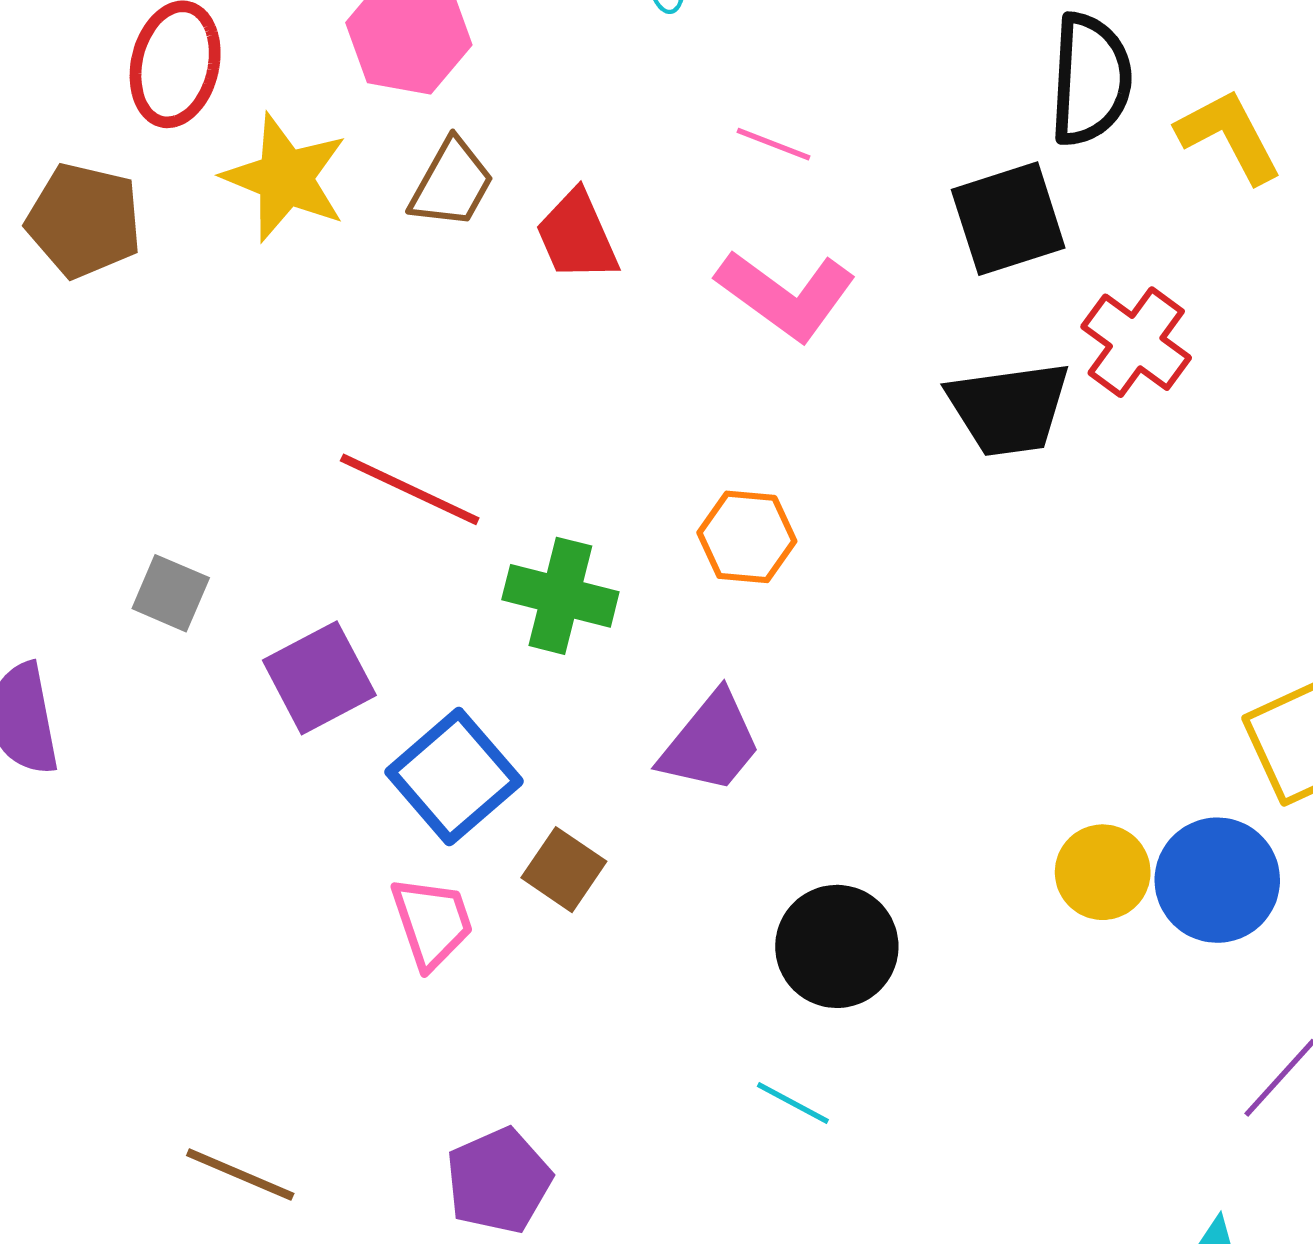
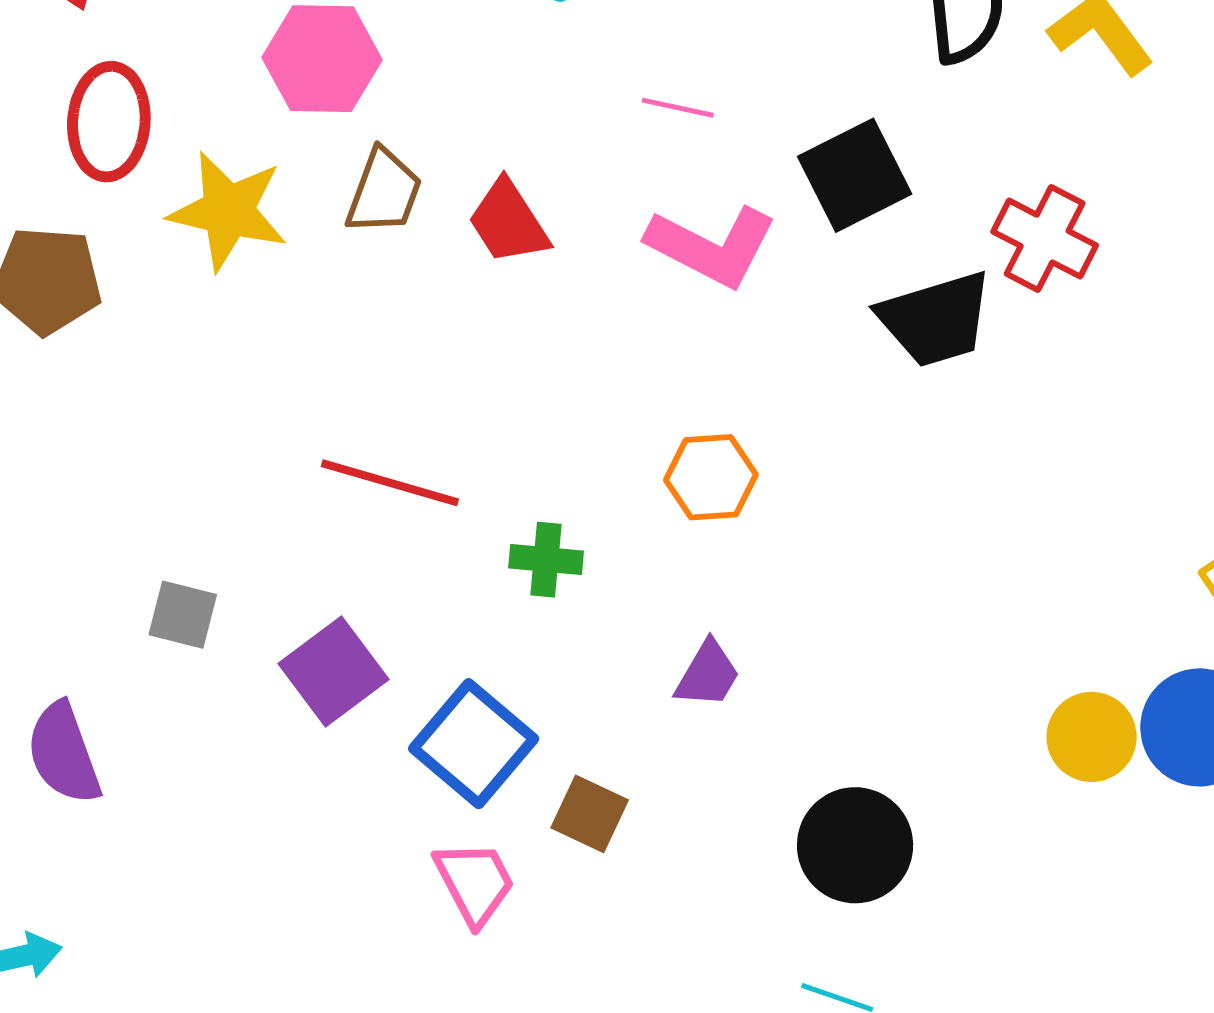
black square: (1008, 219) -> (855, 175), moved
green cross: (560, 596) -> (546, 560), size x0.7
purple trapezoid: (711, 743) -> (708, 674), size x0.7

